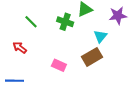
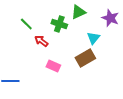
purple star: (118, 16) -> (110, 18), turned 30
red arrow: (20, 48) -> (41, 41), moved

